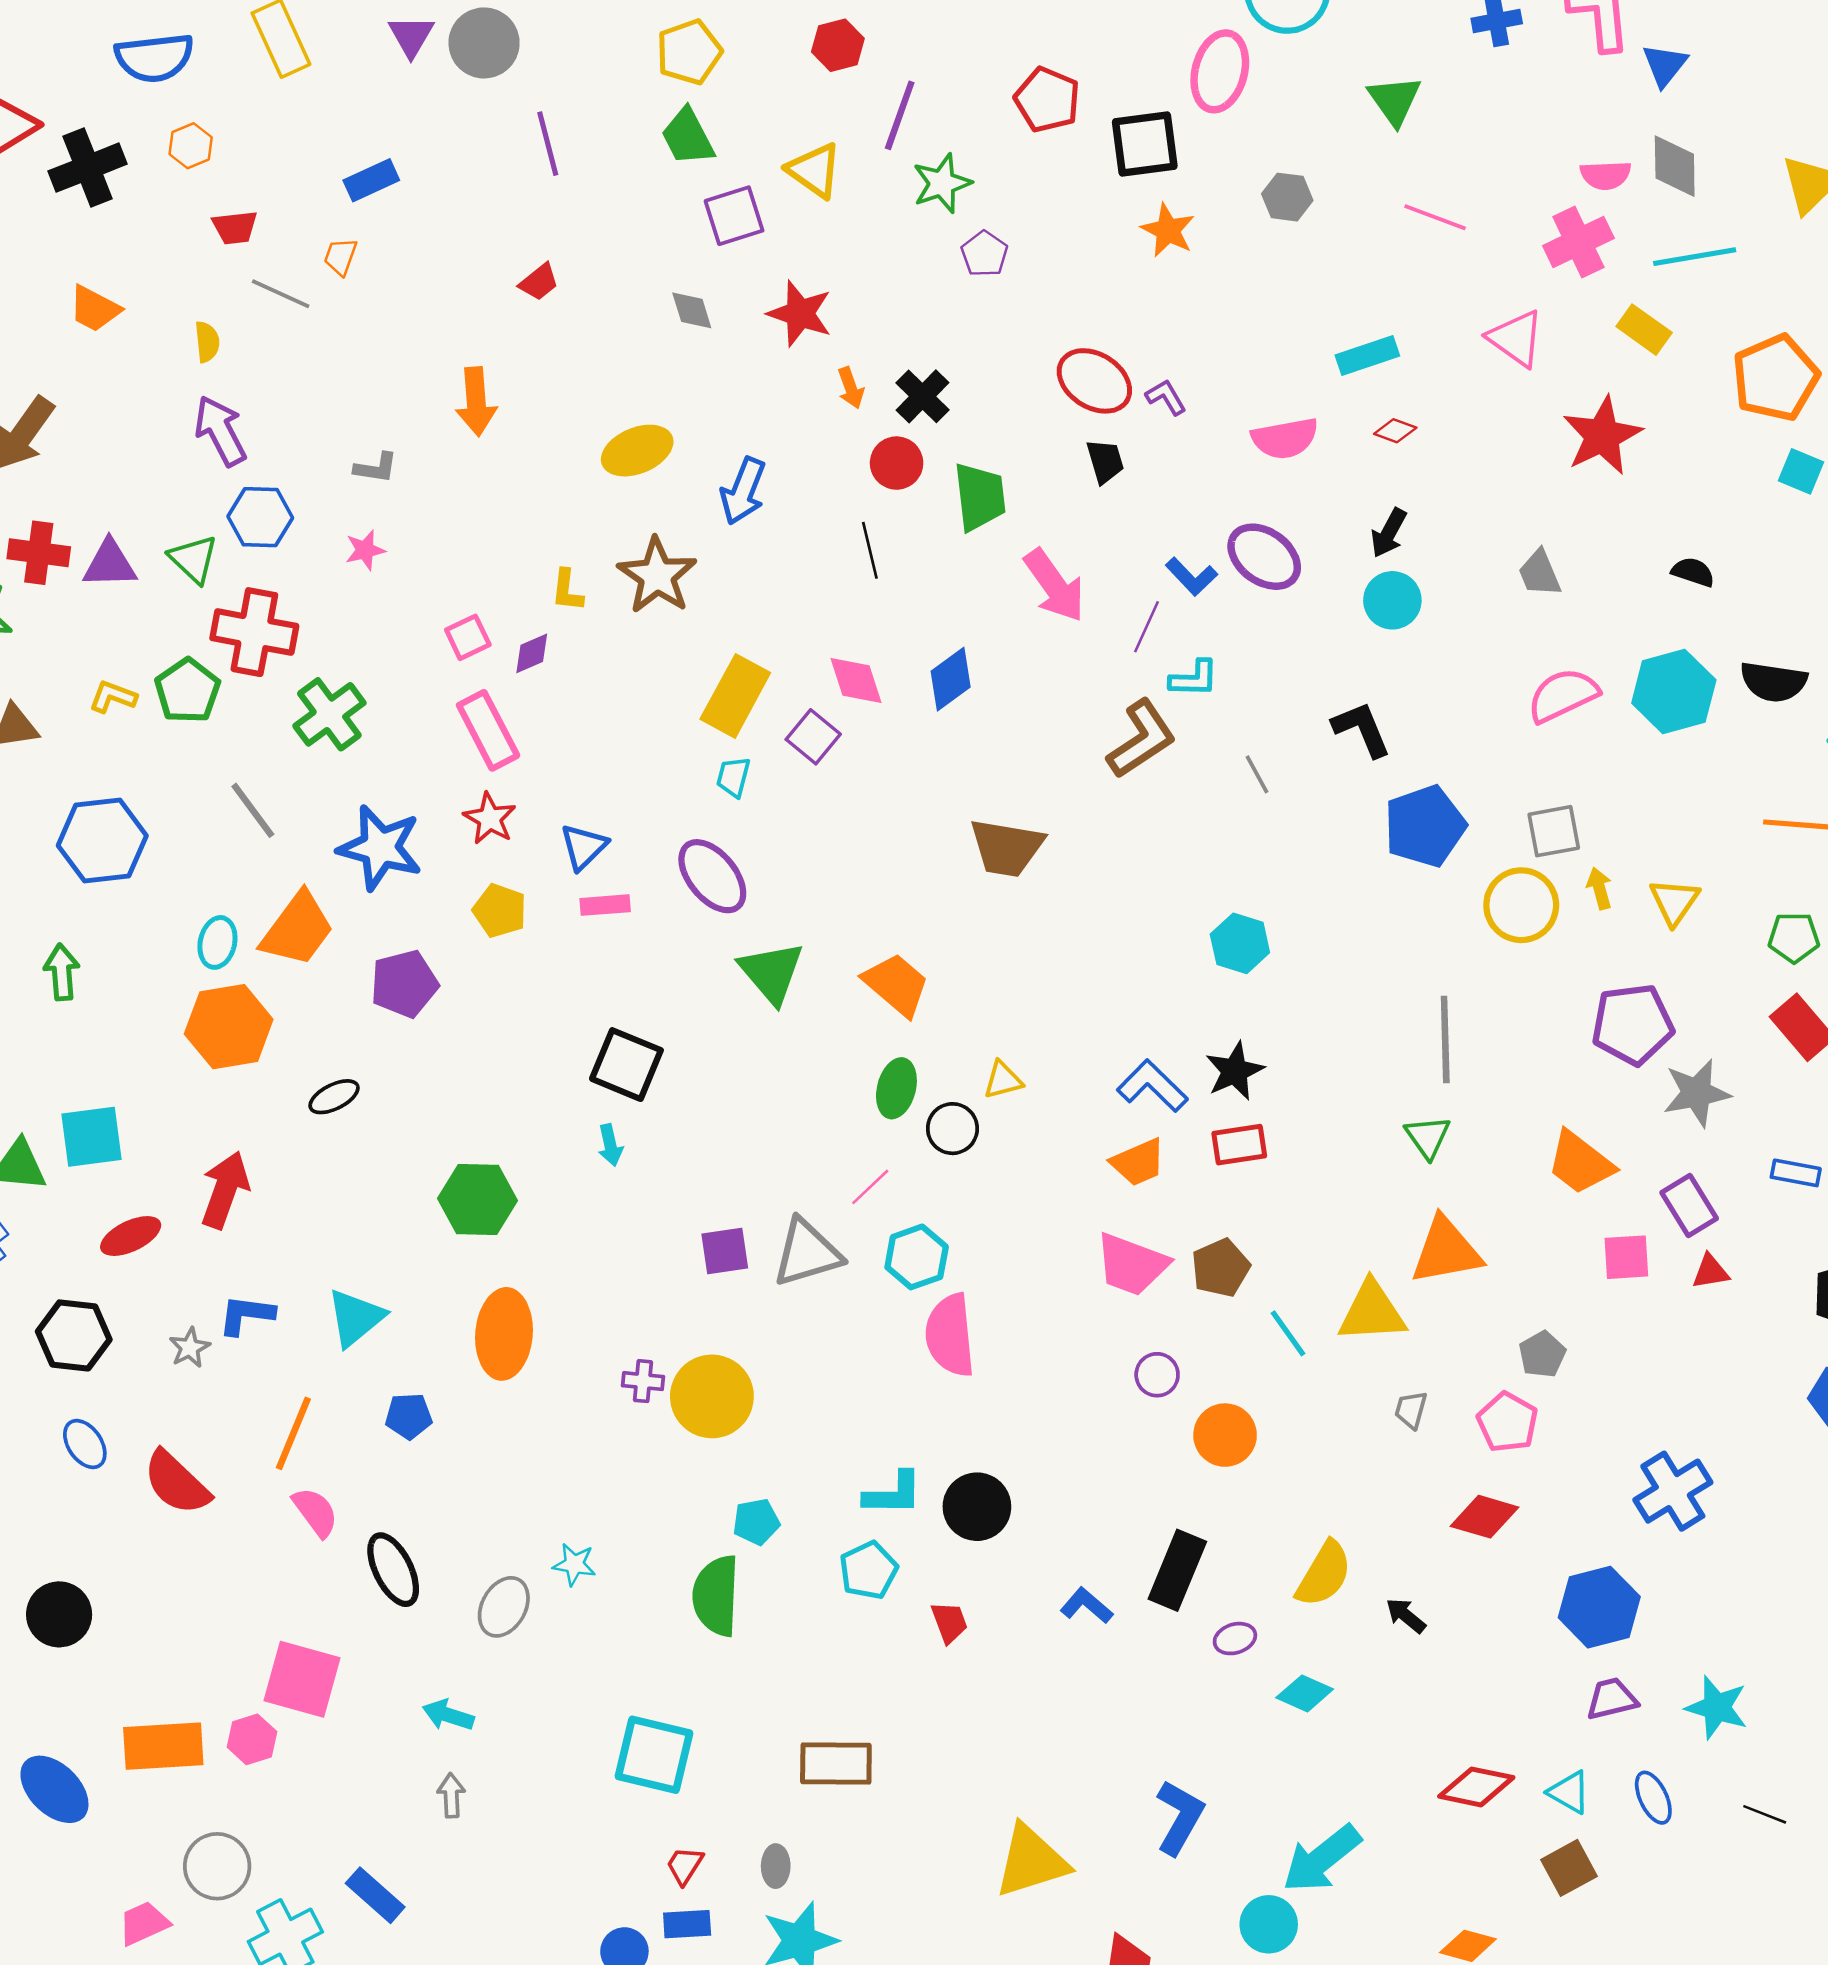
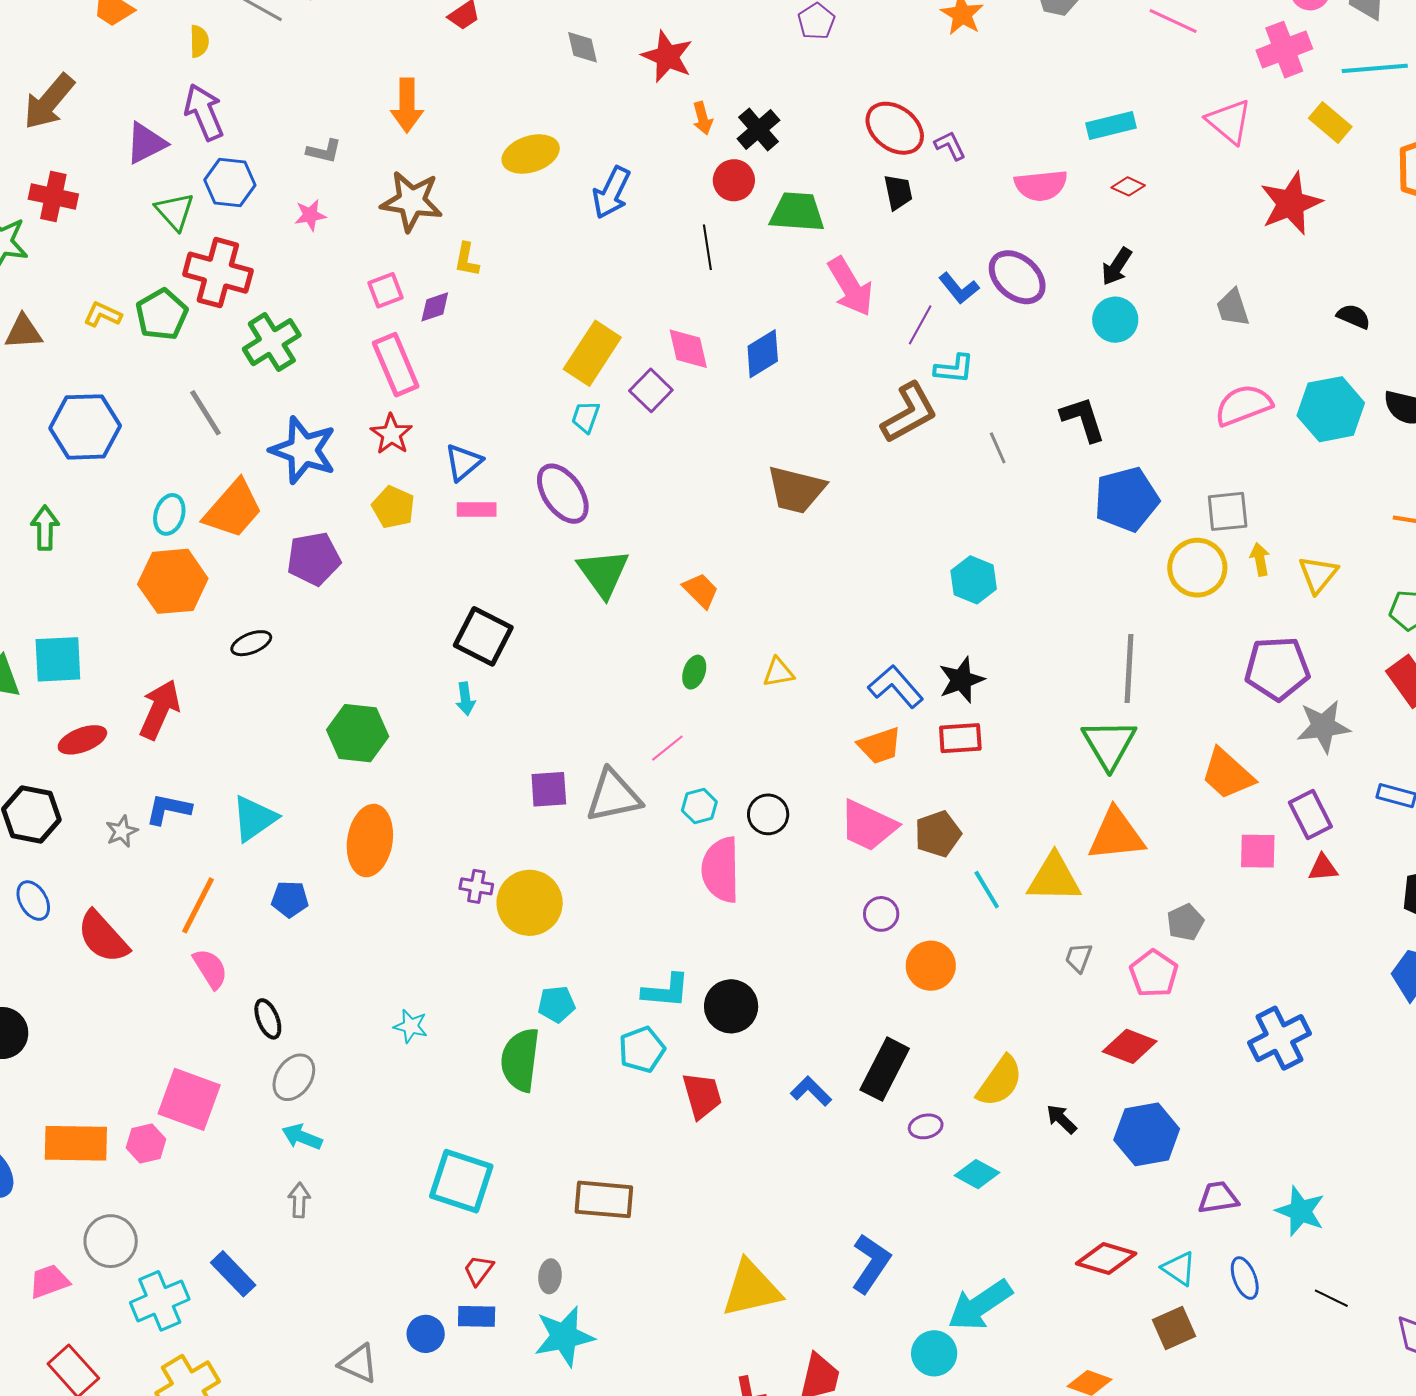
green trapezoid: (980, 497) -> (797, 212), turned -84
purple triangle: (110, 564) -> (146, 143), moved, turned -30
brown star: (657, 576) -> (412, 201), moved, turned -30
orange trapezoid: (896, 984) -> (701, 590), size x0.7
green ellipse: (896, 1088) -> (694, 672), size x0.7
black circle: (952, 1129) -> (768, 814), moved
green triangle: (1428, 1137) -> (1109, 744), size x1.5
cyan hexagon: (917, 1257) -> (699, 806), size x0.7
black ellipse: (393, 1570) -> (268, 1019), size x0.7
gray ellipse: (504, 1607) -> (294, 1077), moved
blue hexagon: (1599, 1607) -> (1147, 1134), moved
red trapezoid: (949, 1622) -> (702, 1096), size x1.4

